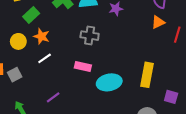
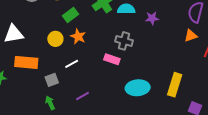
white line: (45, 58) -> (72, 64), moved
pink rectangle: (83, 66) -> (112, 59), moved
gray square: (15, 75) -> (52, 80), moved

